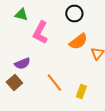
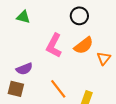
pink L-shape: (40, 32) -> (54, 46), moved
brown square: (14, 82) -> (16, 89), turned -35

